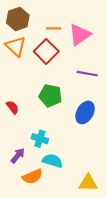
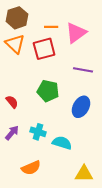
red square: (46, 51) -> (44, 49), turned 30
purple arrow: (18, 156) -> (12, 133), moved
cyan semicircle: (52, 161) -> (62, 143), moved

